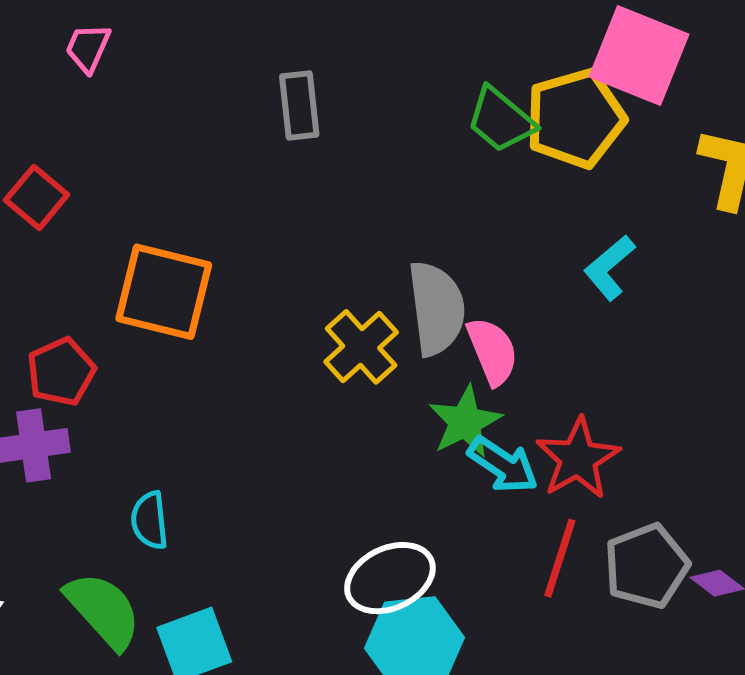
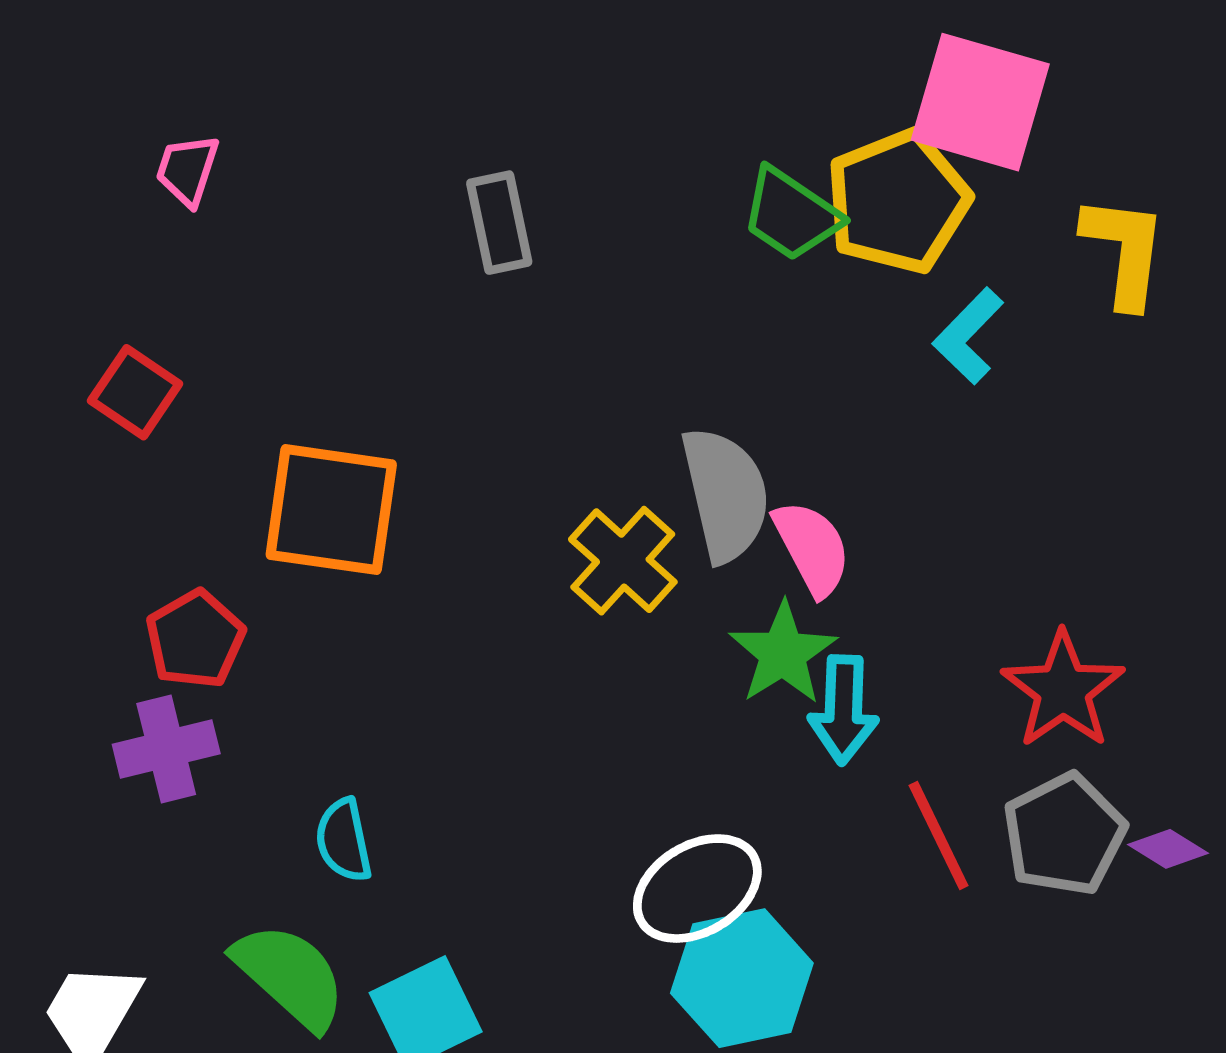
cyan L-shape: (609, 268) -> (968, 336), moved
red star: (578, 458) -> (1063, 690), moved
cyan arrow: (503, 465) -> (843, 710), turned 64
red line: (560, 558) -> (939, 836), turned -38

